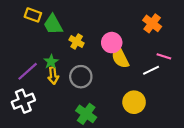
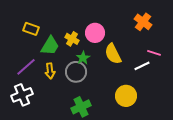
yellow rectangle: (33, 15) -> (31, 29), moved
green trapezoid: (53, 24) -> (50, 46), moved, turned -120
pink circle: (112, 43) -> (95, 33), moved
green star: (51, 62) -> (83, 58), moved
green cross: (86, 114) -> (81, 107), turned 30

